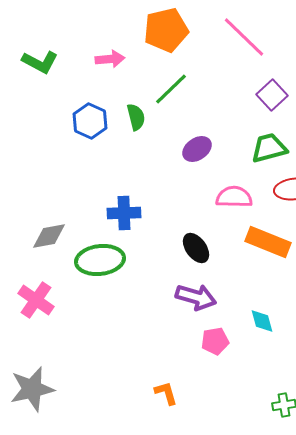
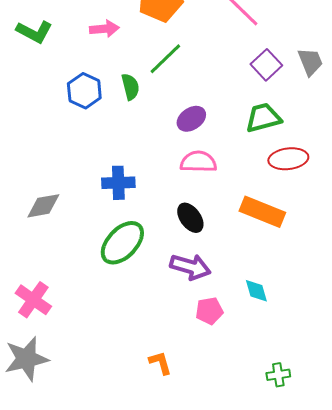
pink semicircle: (234, 197) -> (198, 162), moved
green ellipse: (100, 260) -> (122, 243), moved, turned -39
pink cross: (36, 300) -> (33, 300), moved

